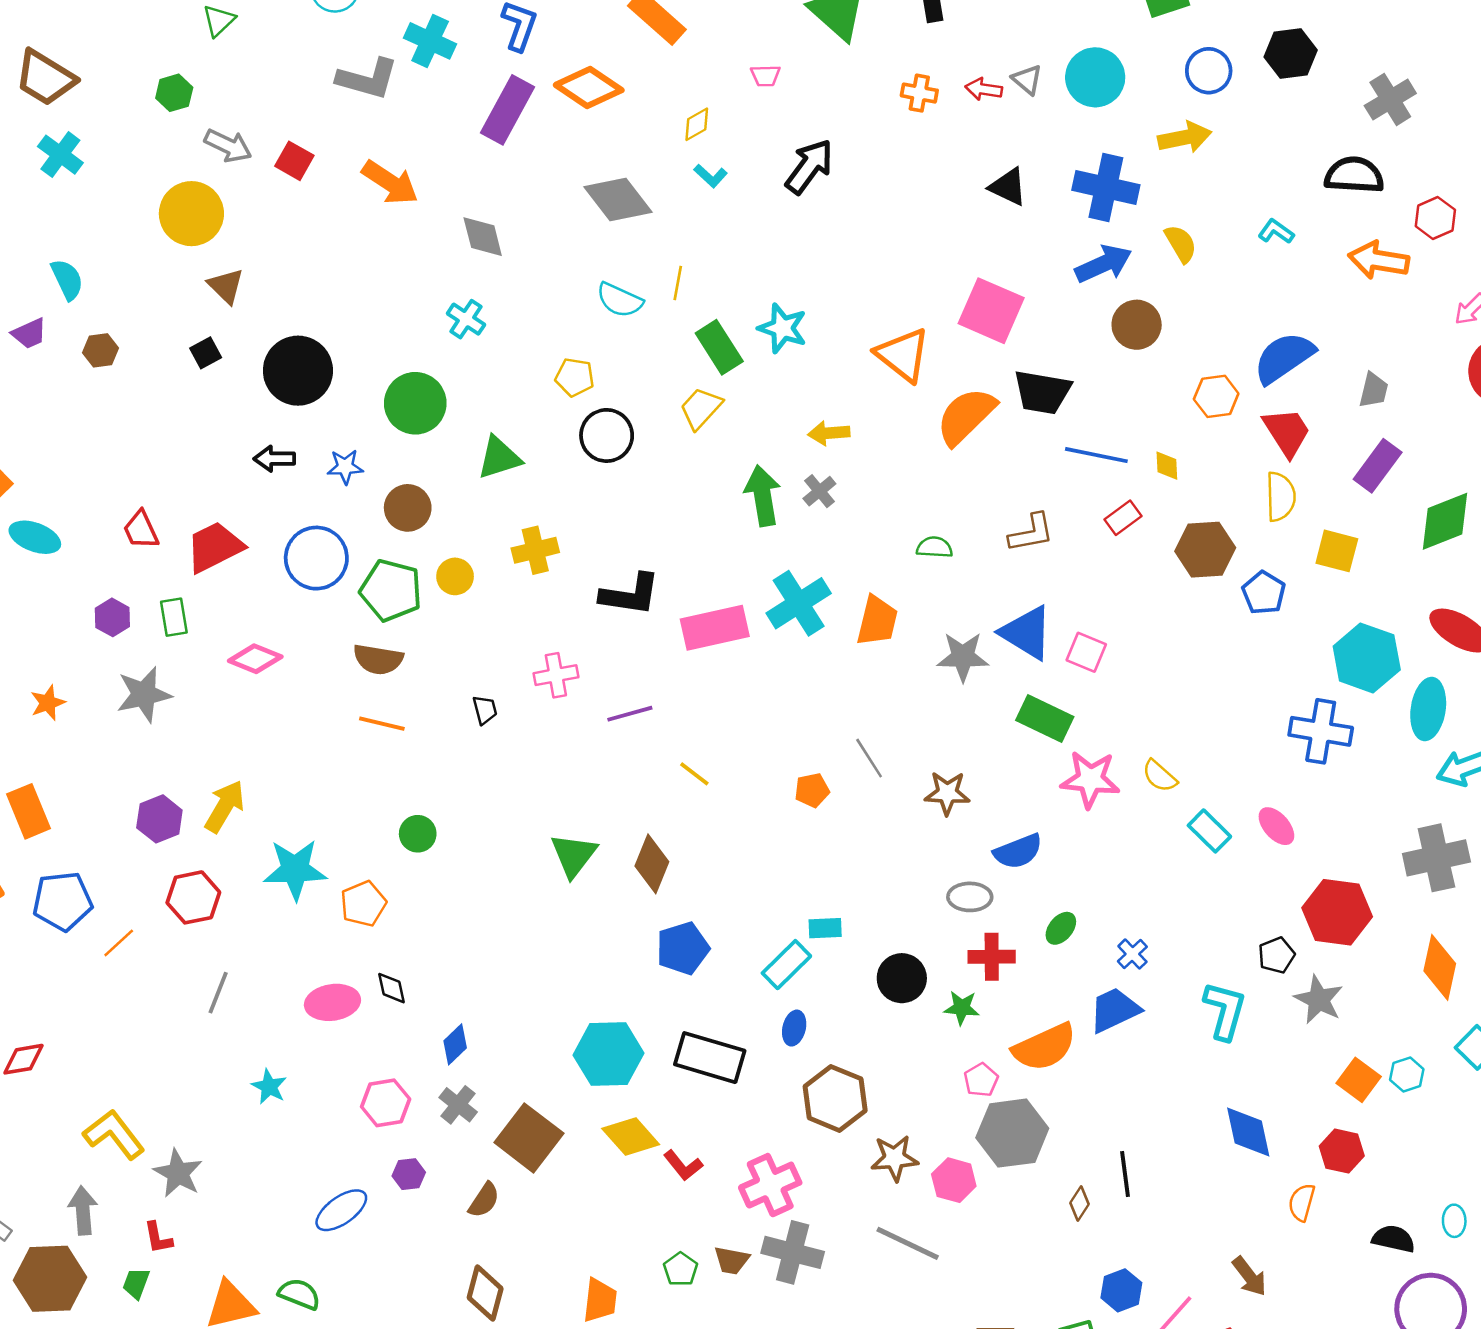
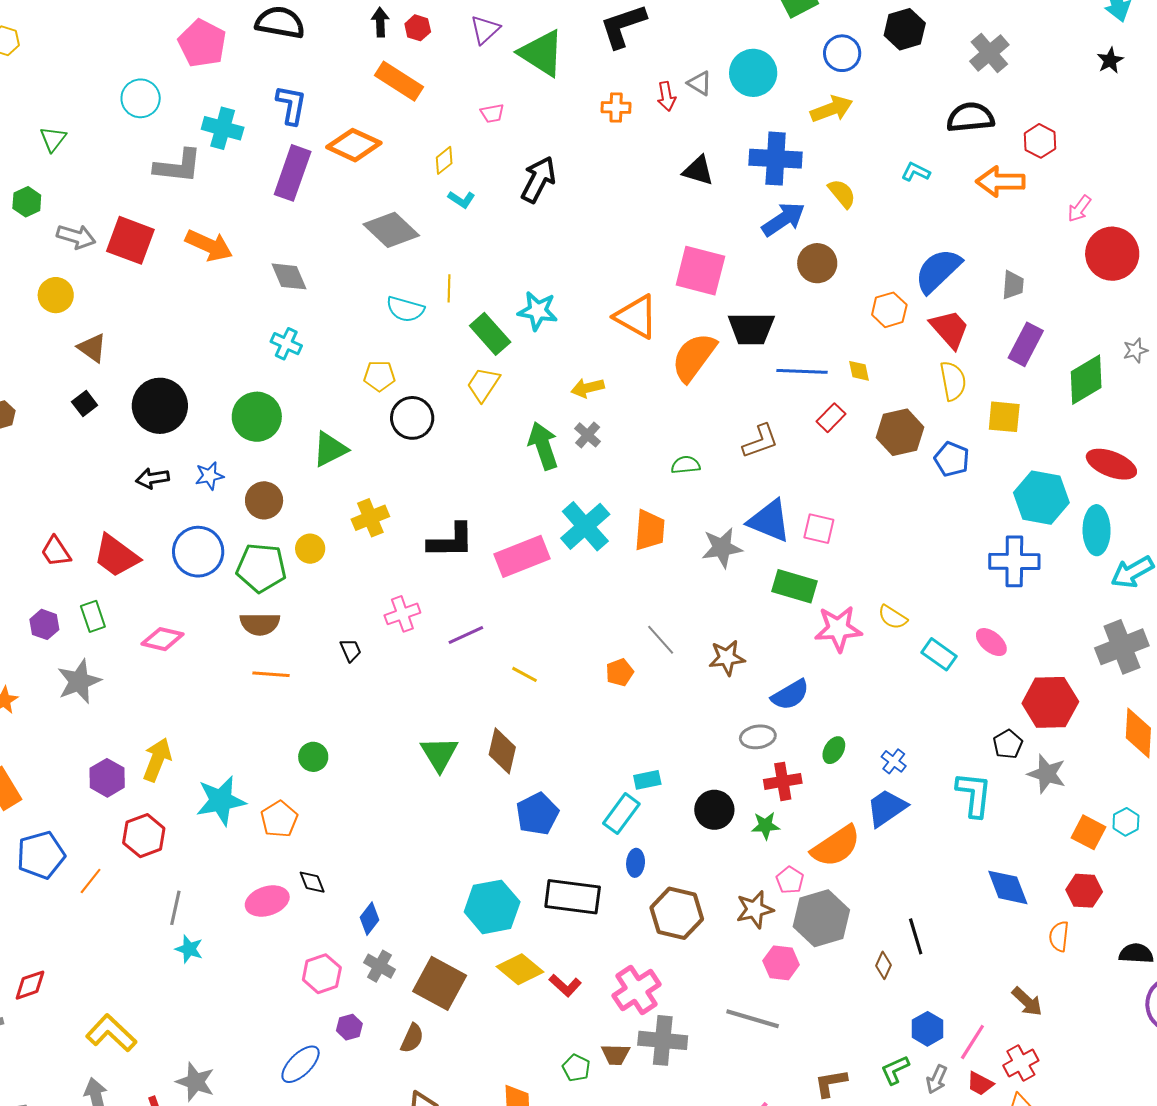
red arrow: (984, 89) -> (666, 96), turned -100
red square: (294, 161) -> (130, 240), size x1.6
yellow circle: (191, 214) -> (56, 295), size x0.7
red trapezoid: (215, 547) -> (116, 556), turned -108
cyan star: (269, 1087) -> (189, 949), moved
brown star: (894, 1158) -> (755, 909), moved
gray star: (178, 1173) -> (195, 1082), moved

